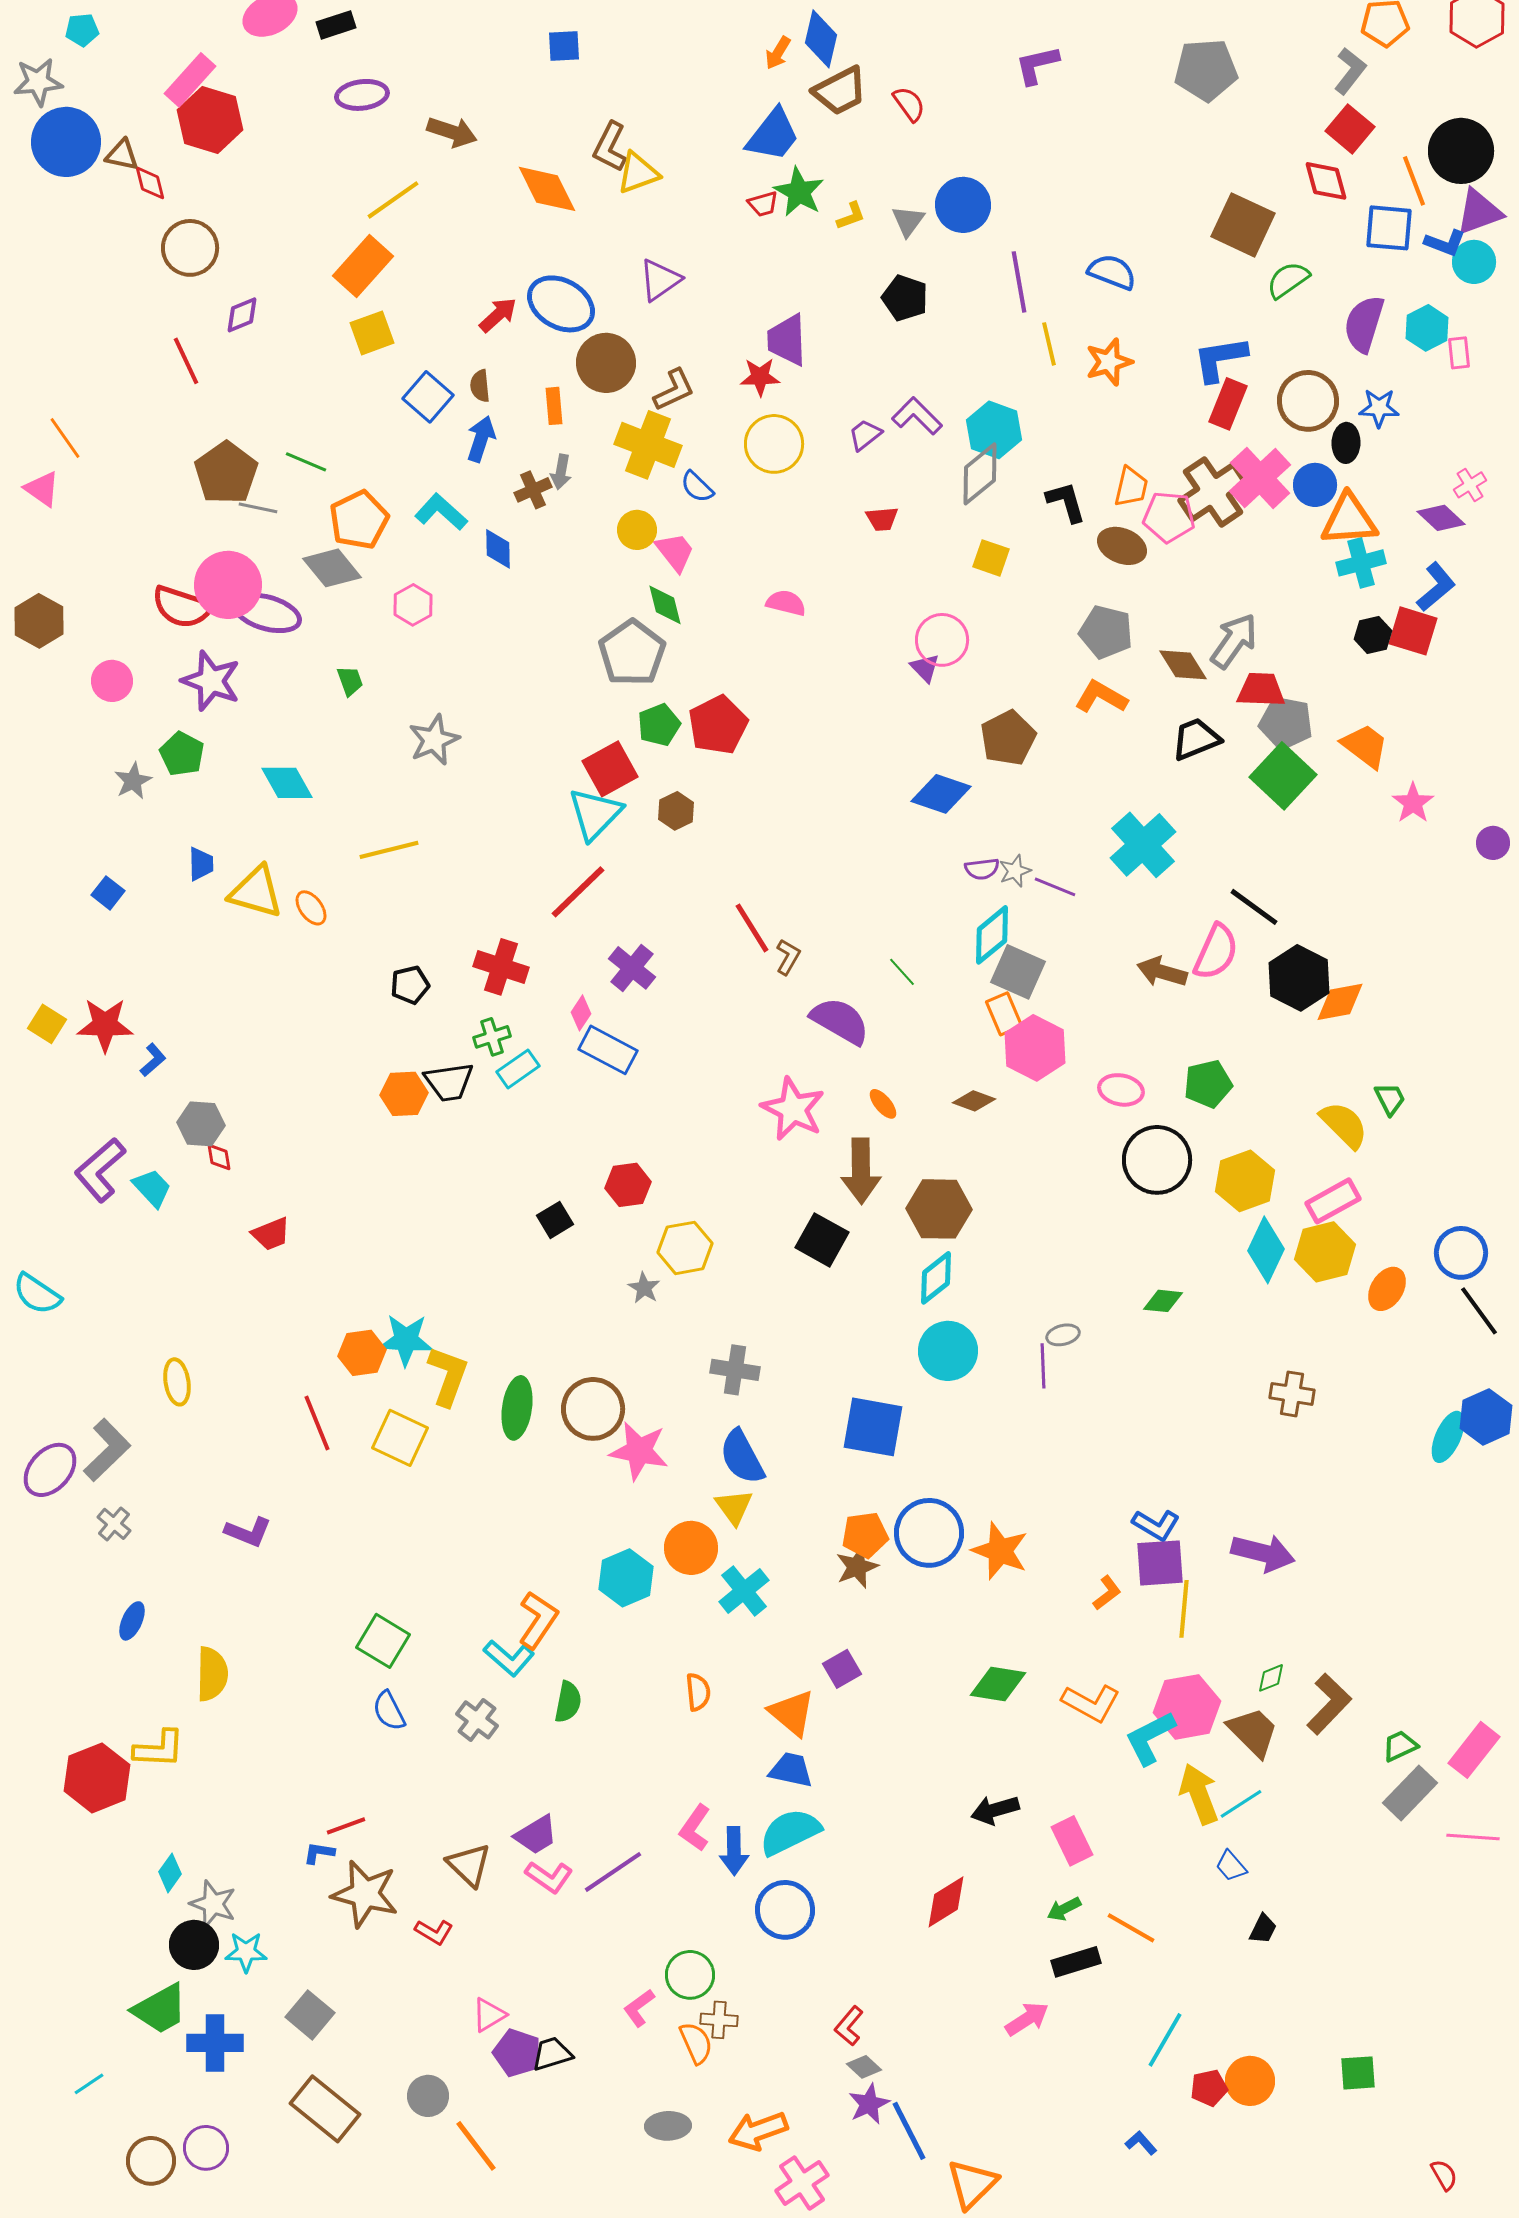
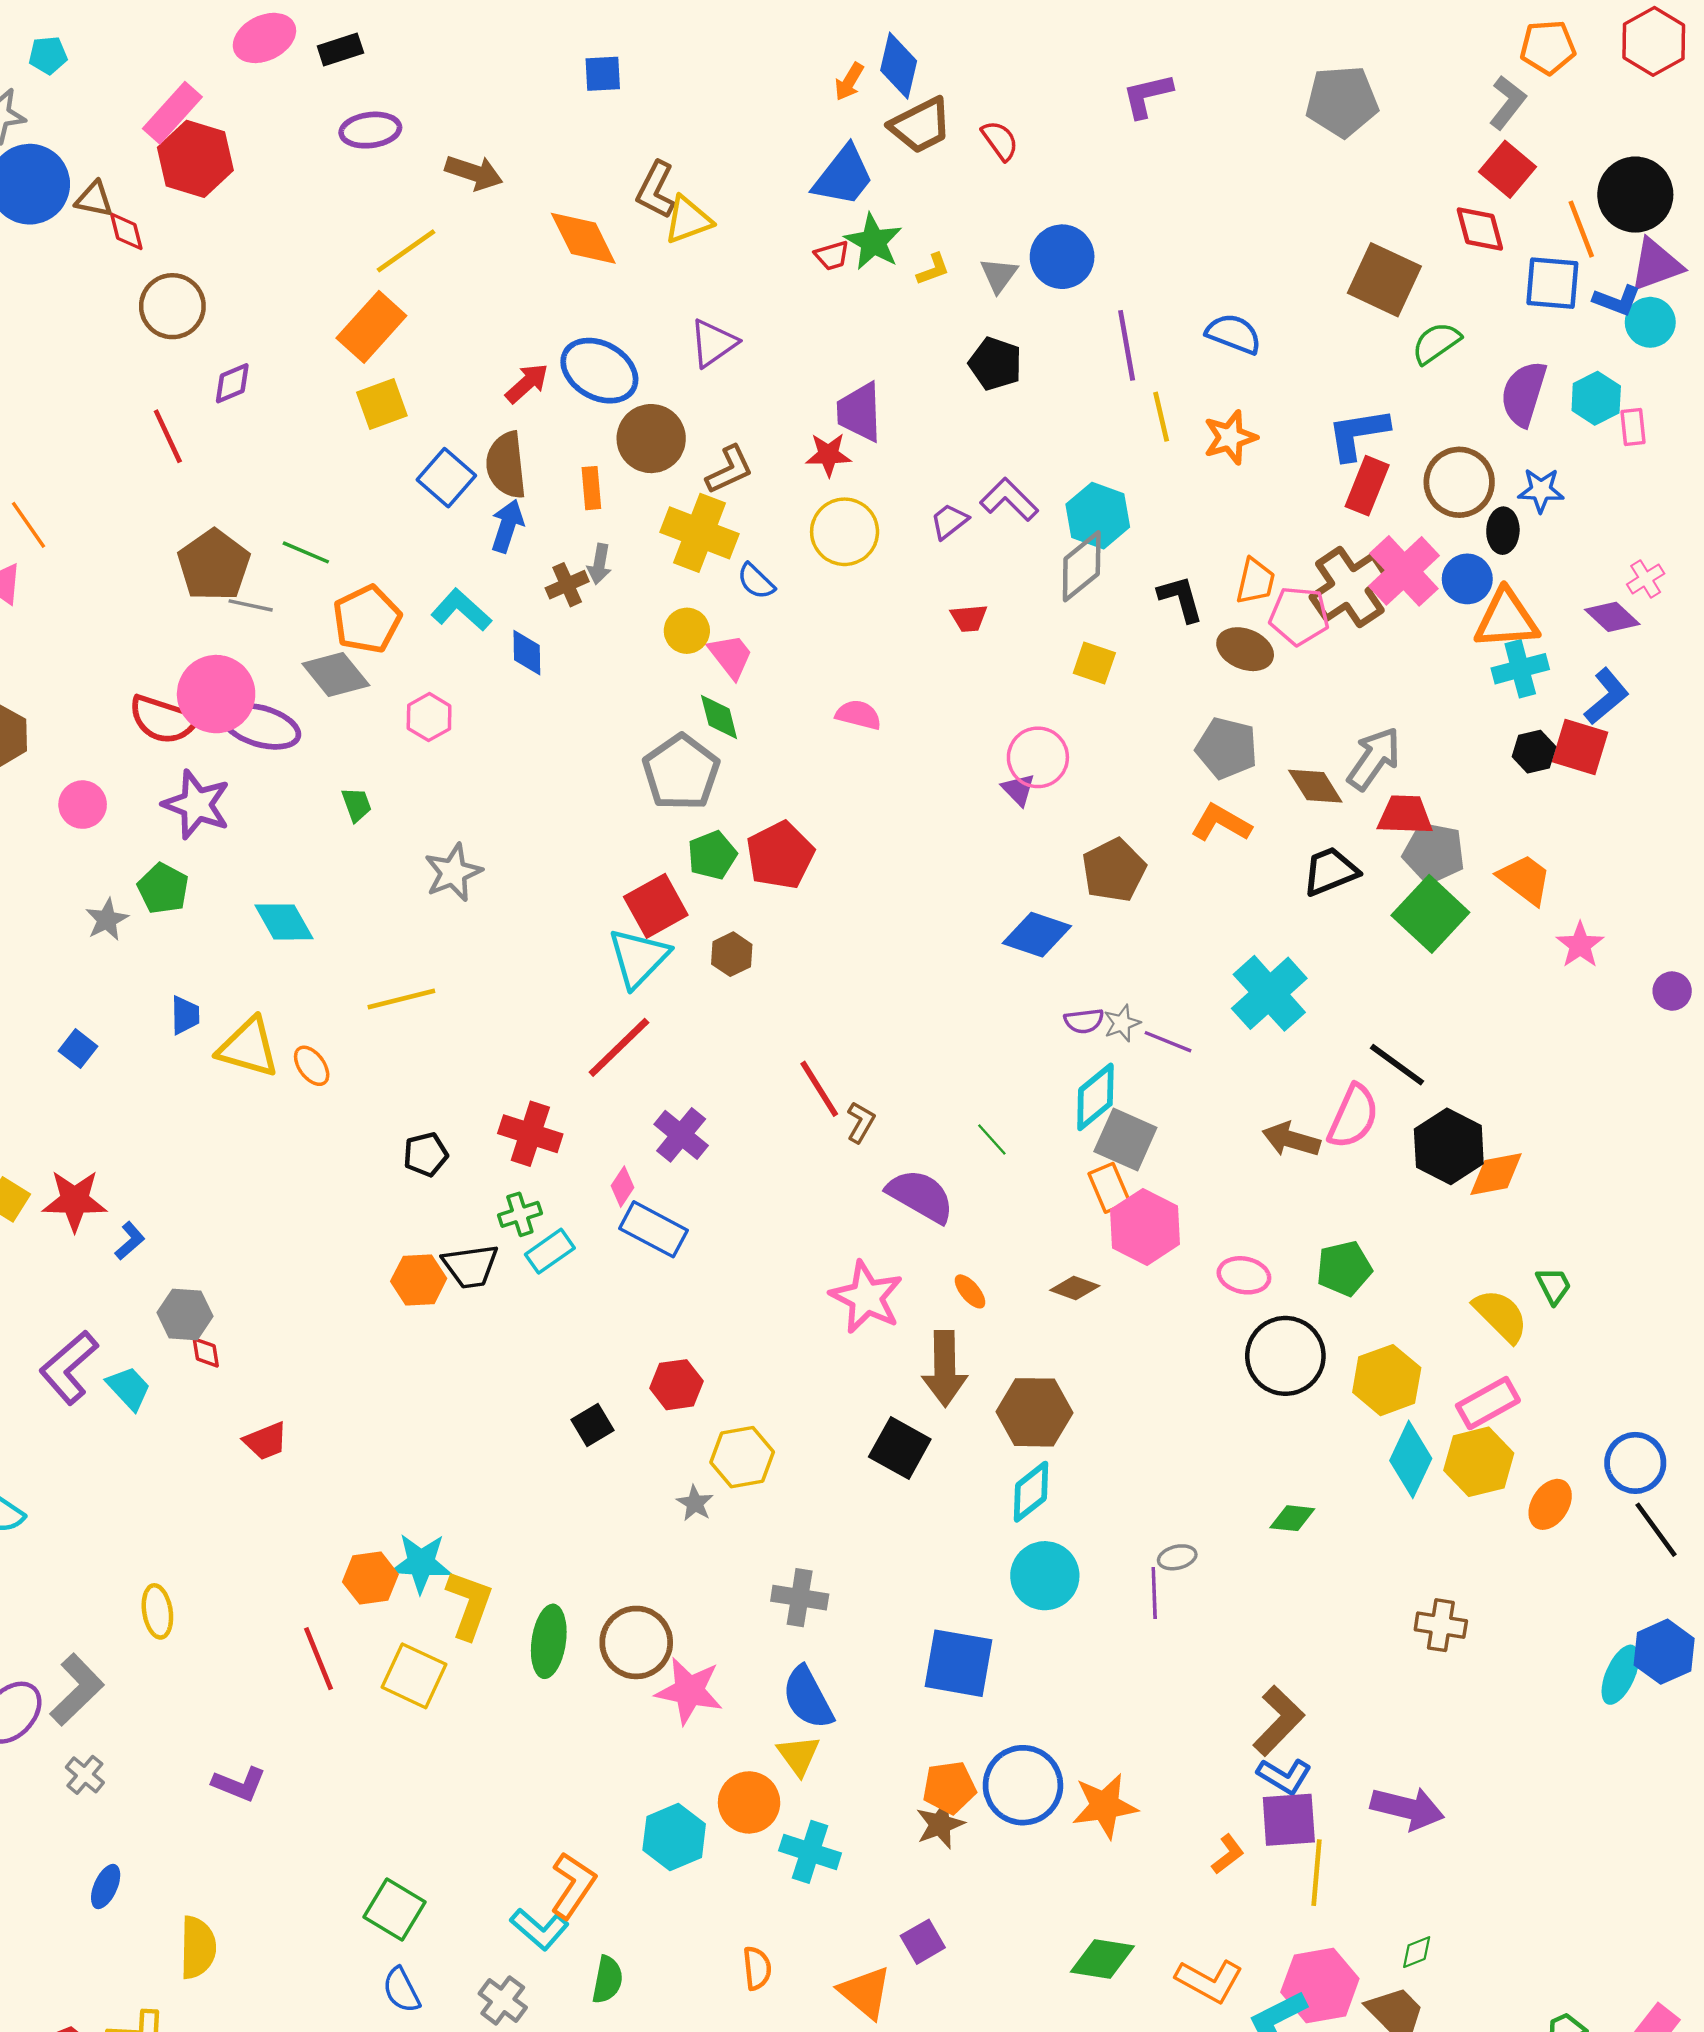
brown semicircle: (480, 386) -> (506, 465), size x1.8
orange star: (1000, 1551) -> (1105, 1806), turned -30
cyan cross: (744, 1591) -> (810, 1852), turned -33
brown L-shape: (1329, 1704) -> (1278, 1721), moved

